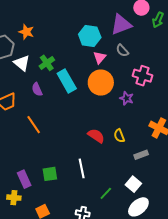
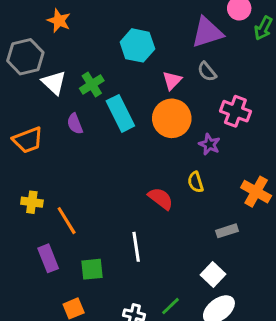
orange star: (26, 32) -> (59, 21), moved
cyan hexagon: (90, 36) -> (137, 45), moved
orange line: (34, 125) -> (67, 221), moved
yellow semicircle: (119, 136) -> (196, 182), moved
green square: (50, 174) -> (92, 269), moved
green line: (106, 193) -> (170, 306), moved
yellow cross: (14, 198) -> (32, 202), moved

